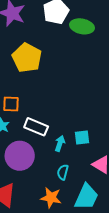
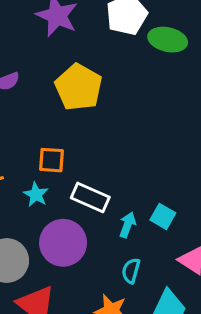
cyan square: (82, 138) -> (163, 216), turned 35

